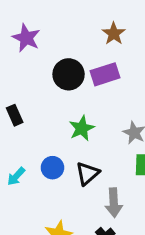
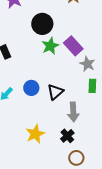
purple rectangle: (105, 74) -> (73, 46), moved, turned 66
green star: (82, 128) -> (50, 46), moved

